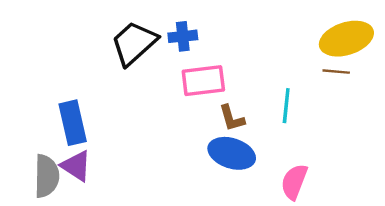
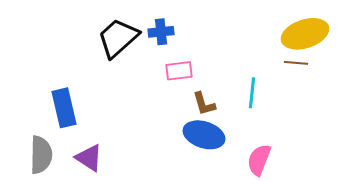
pink rectangle: (203, 81) -> (179, 71), size x0.7
purple triangle: (76, 166) -> (89, 158), moved

